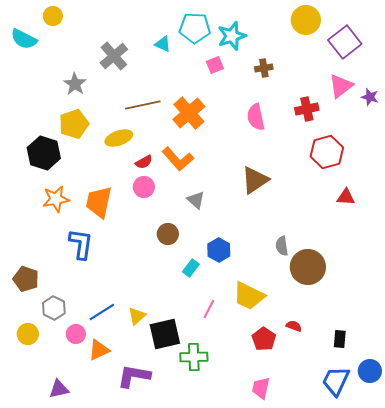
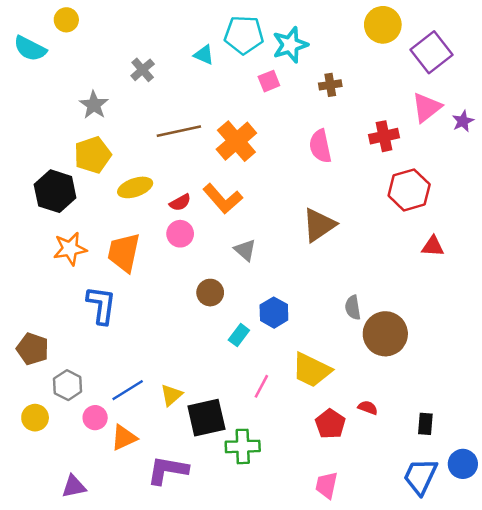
gray cross: (114, 56) -> (143, 70), size x0.7
purple star: (370, 97) -> (463, 121), turned 30
yellow ellipse: (119, 138) -> (135, 187), moved

